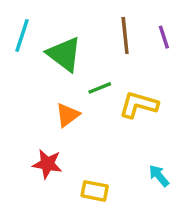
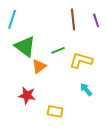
green triangle: (64, 54) -> (25, 46), moved
cyan arrow: (159, 176) -> (86, 89), moved

